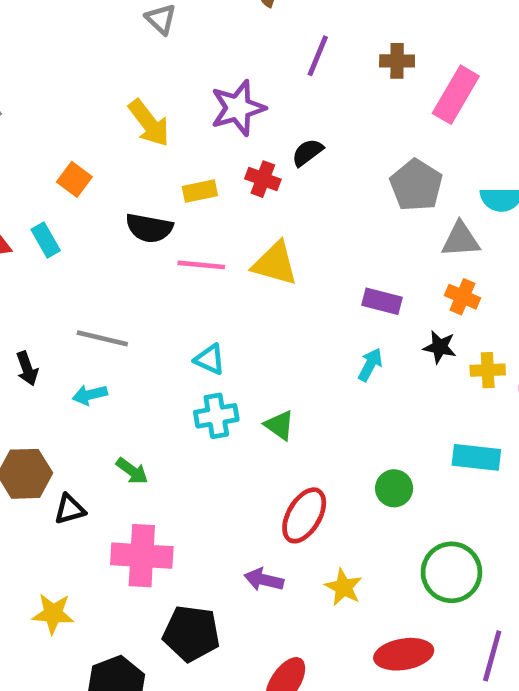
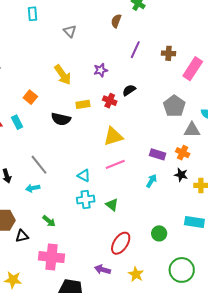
purple star: (238, 108) -> (101, 70), size x0.6
yellow triangle: (275, 264) -> (113, 136), turned -35
pink line: (201, 265) -> (115, 164), moved, turned -30
orange cross: (463, 297) -> (183, 153), moved
gray line: (102, 338) -> (39, 165), turned 35

